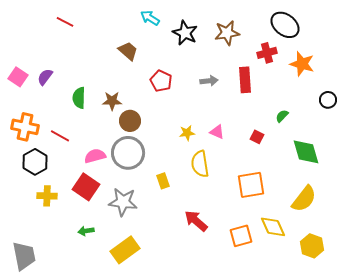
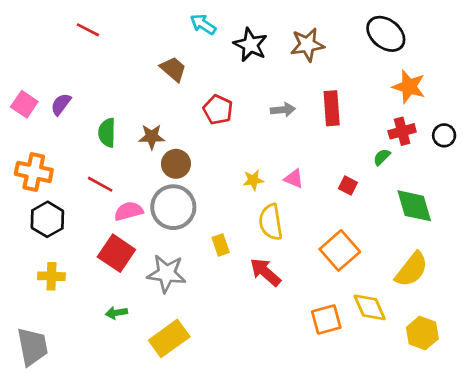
red cross: (267, 53) -> (402, 131), moved
red line: (60, 136) -> (100, 184), moved
orange square: (251, 185) -> (340, 250), turned -32
yellow cross: (47, 196) -> (51, 276), moved
red arrow: (196, 221) -> (265, 272), moved

